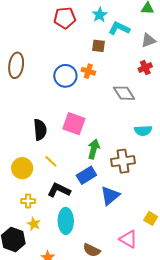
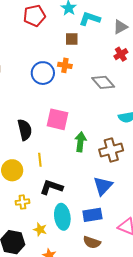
yellow line: (51, 161) -> (40, 160), turned 48
blue rectangle: (86, 175) -> (92, 215), moved, turned 30
yellow star: (34, 224) -> (40, 230), moved

